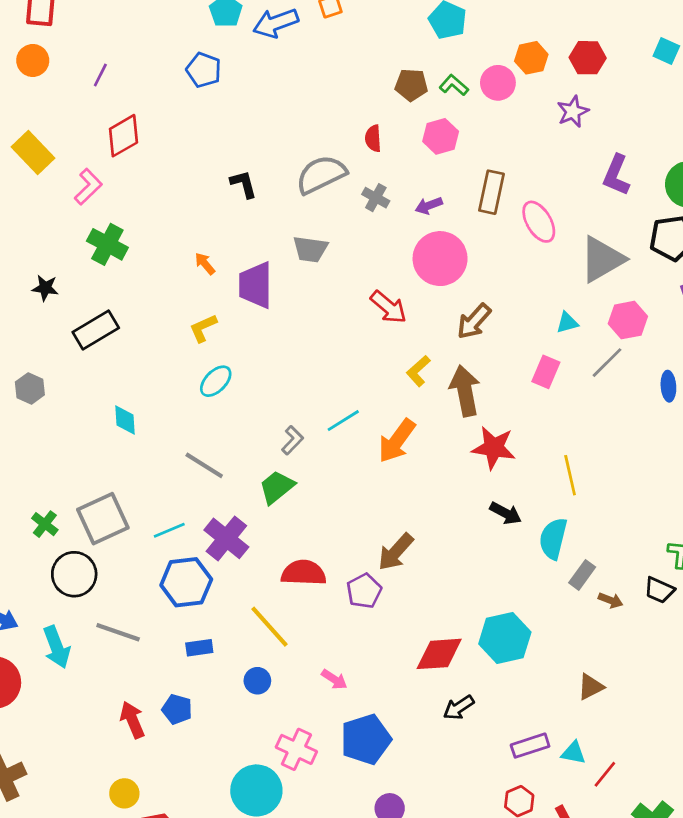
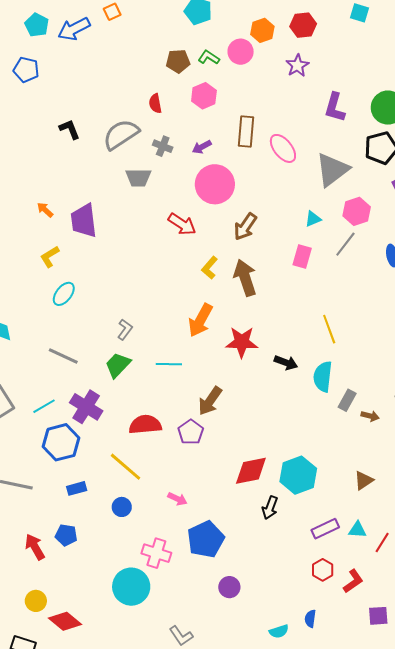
black L-shape: (244, 184) -> (70, 129), moved
gray trapezoid: (310, 249) -> (138, 178), moved
cyan line: (343, 421) -> (169, 364), moved, turned 40
red star: (494, 448) -> (242, 342), moved
cyan hexagon: (505, 638) -> (298, 475), moved
black arrow: (459, 708) -> (270, 508), turned -30

